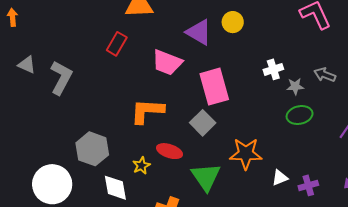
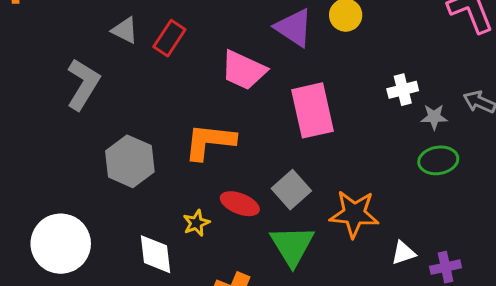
gray triangle: (27, 65) -> (125, 30), moved
gray square: (203, 123) -> (291, 190), moved
gray hexagon: (92, 149) -> (130, 161), moved

